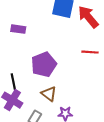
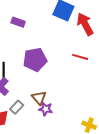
brown triangle: (49, 94) -> (39, 98), moved

